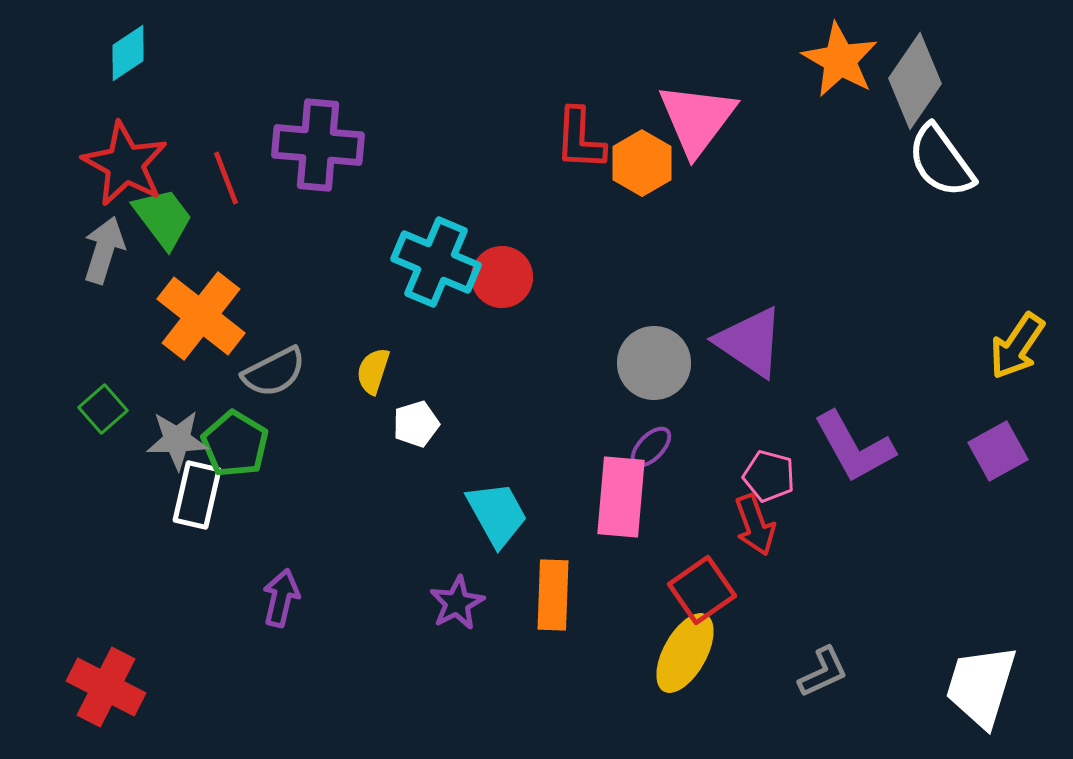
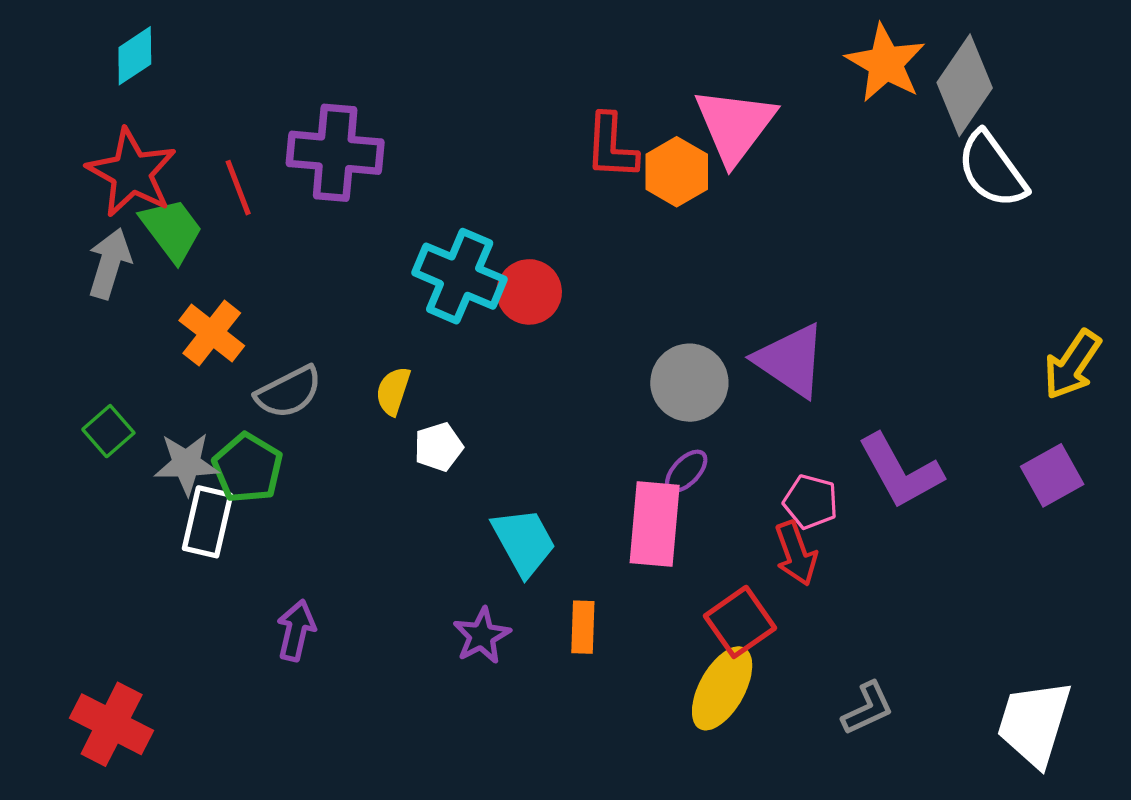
orange cross: (201, 316) -> (212, 333), size x0.7
orange rectangle: (553, 595) -> (583, 627), size x0.7

